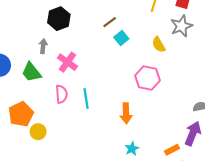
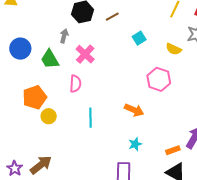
brown line: (110, 22) -> (112, 17), moved
yellow semicircle: (159, 45) -> (174, 49), turned -42
cyan line: (86, 99) -> (91, 118), moved
orange arrow: (126, 113) -> (134, 110), turned -72

